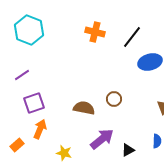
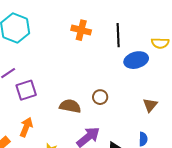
black line: (132, 37) -> (118, 35), turned -40
purple square: (34, 103) -> (26, 90), moved

